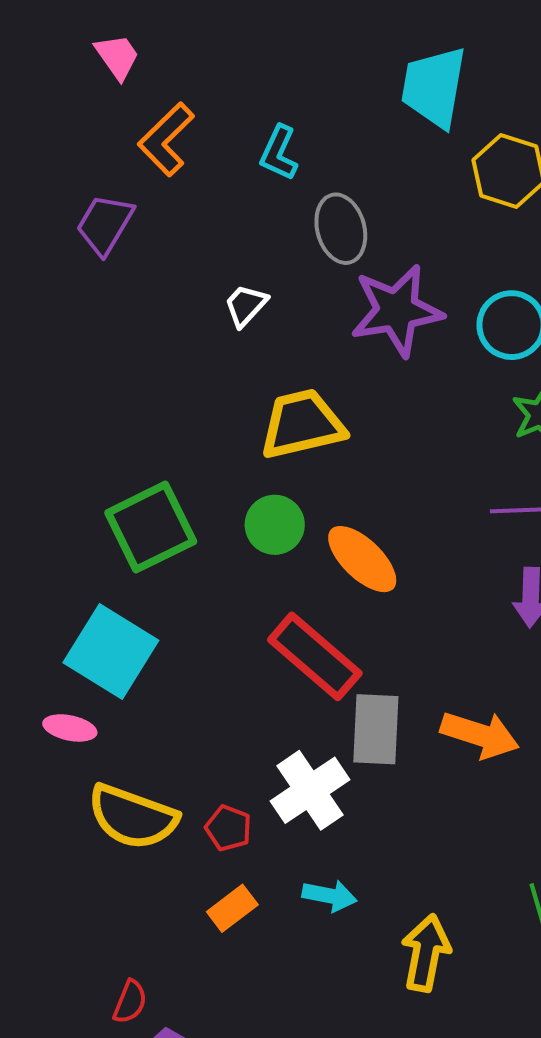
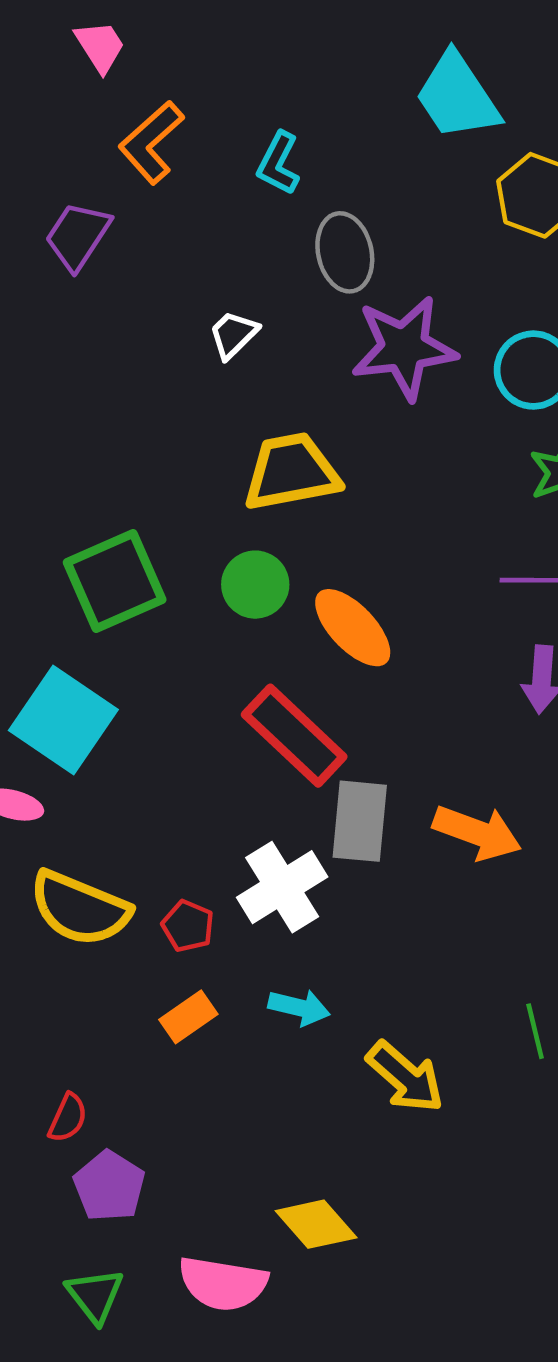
cyan trapezoid: (434, 87) -> (457, 96), turned -46
yellow arrow: (426, 953) -> (405, 1077), turned 118

